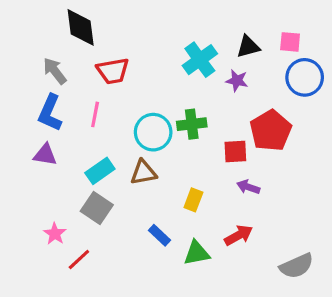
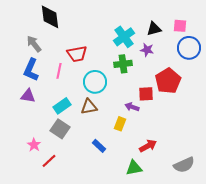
red trapezoid: (113, 71) -> (77, 54), moved
green cross: (192, 124) -> (123, 64), moved
purple arrow: (248, 187) -> (132, 107), moved
green triangle: (197, 253) -> (134, 168), moved

